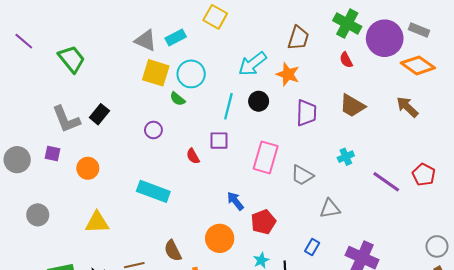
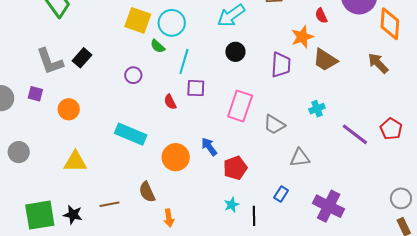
orange diamond: (418, 65) -> (390, 24), turned 56
orange star: (288, 74) -> (302, 37), moved, turned 30
cyan line: (228, 106) -> (184, 61), moved
orange circle: (220, 238) -> (176, 157), moved

